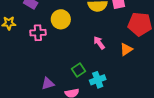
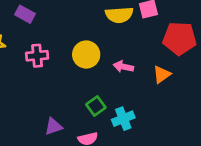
yellow circle: (61, 19) -> (86, 55), moved
pink arrow: (99, 43) -> (123, 67), turned -40

